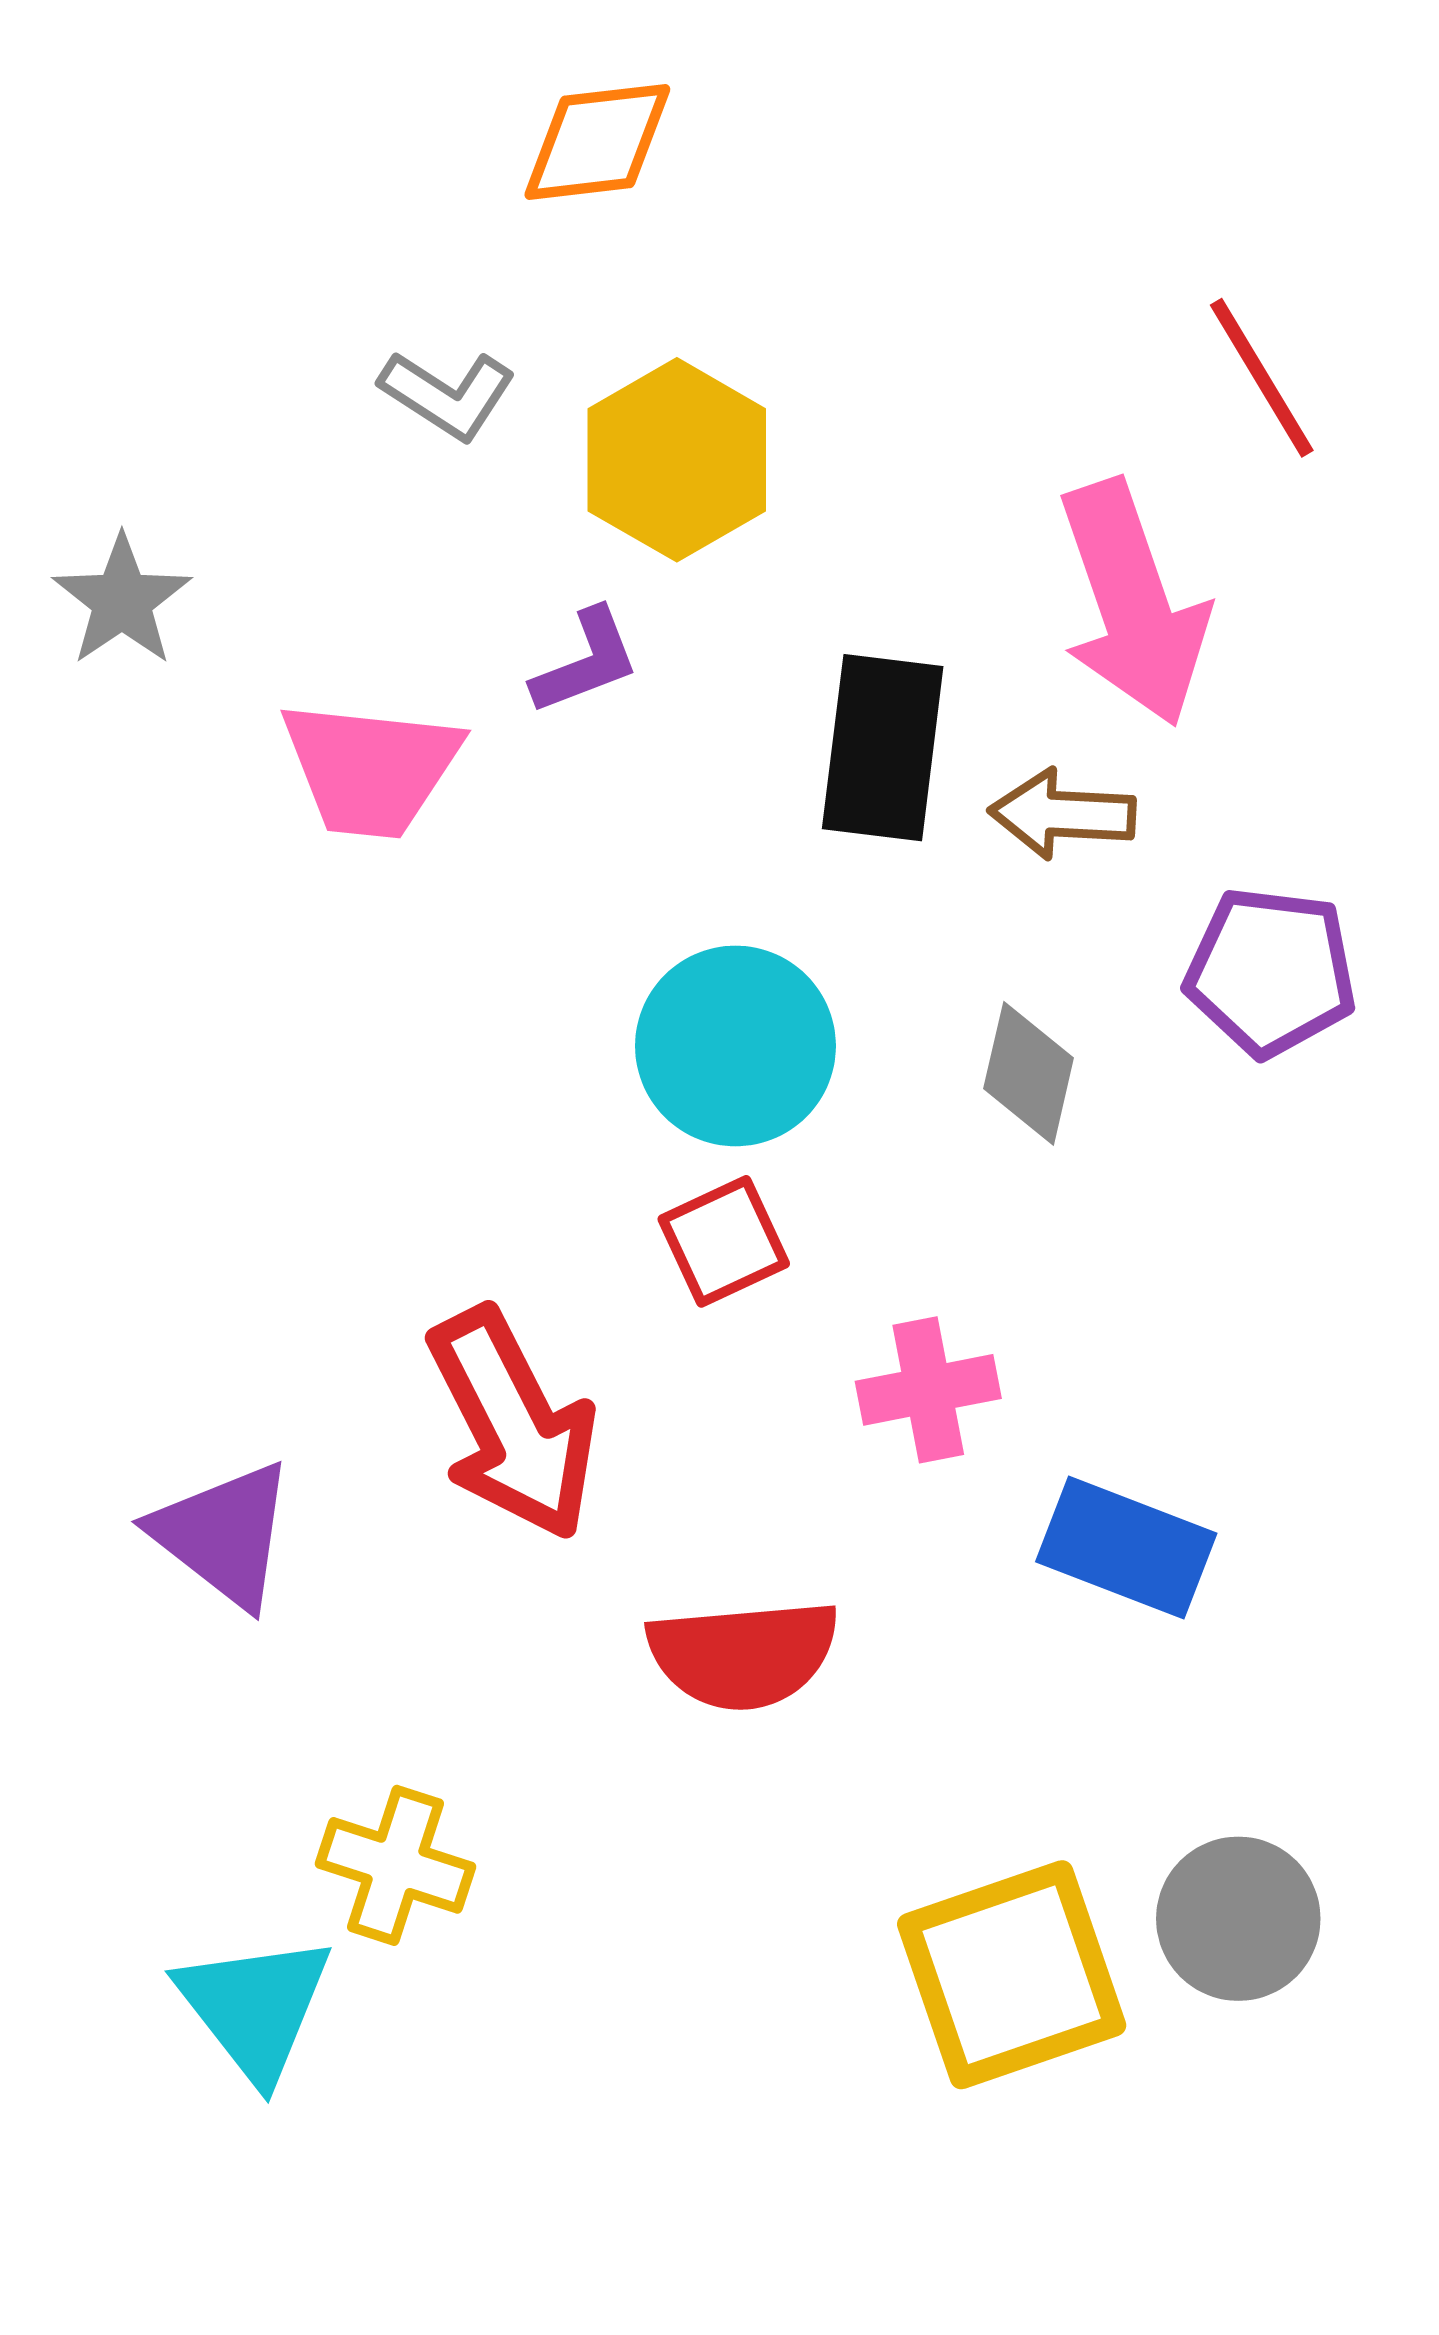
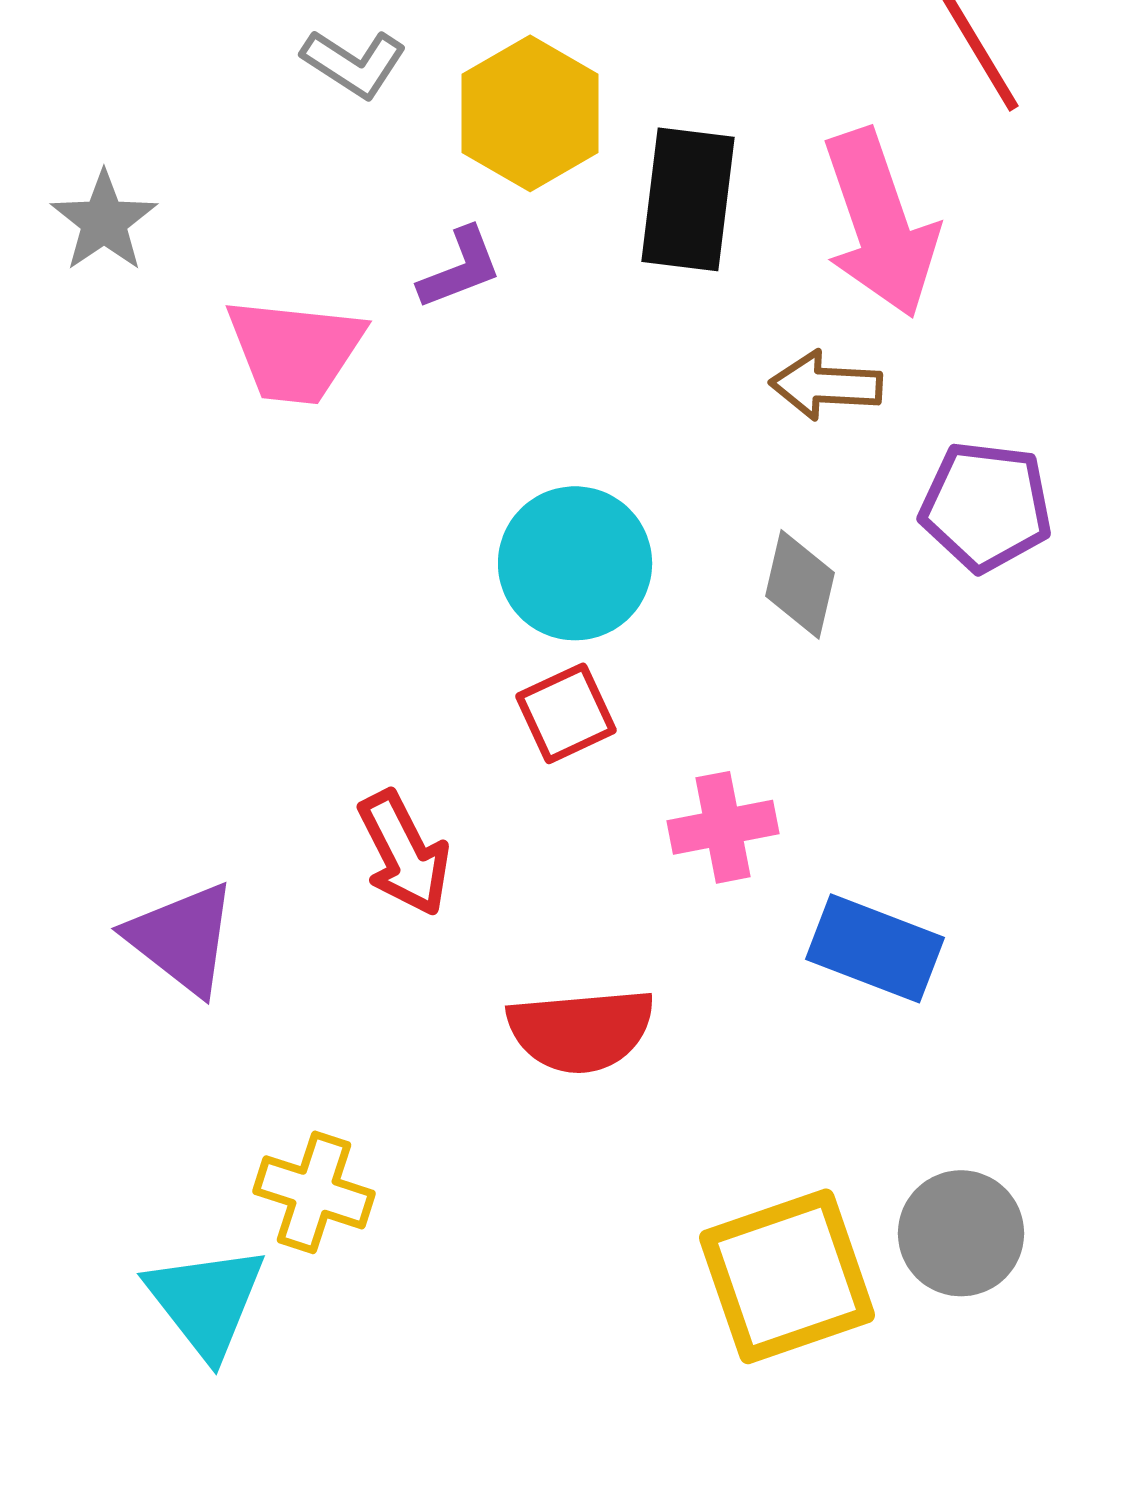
black rectangle: (883, 748) -> (688, 199), moved
red arrow: (513, 1424) -> (404, 853), size x0.7

